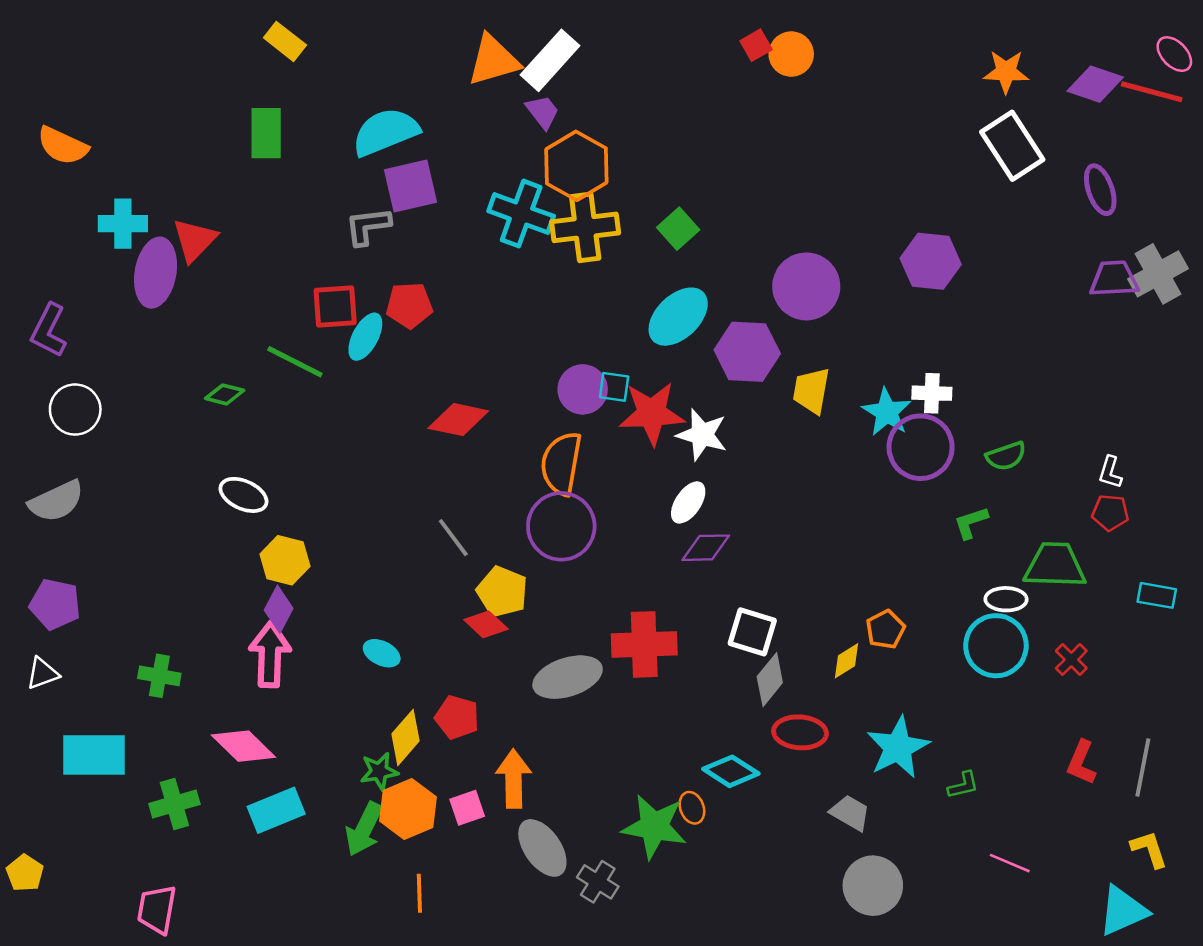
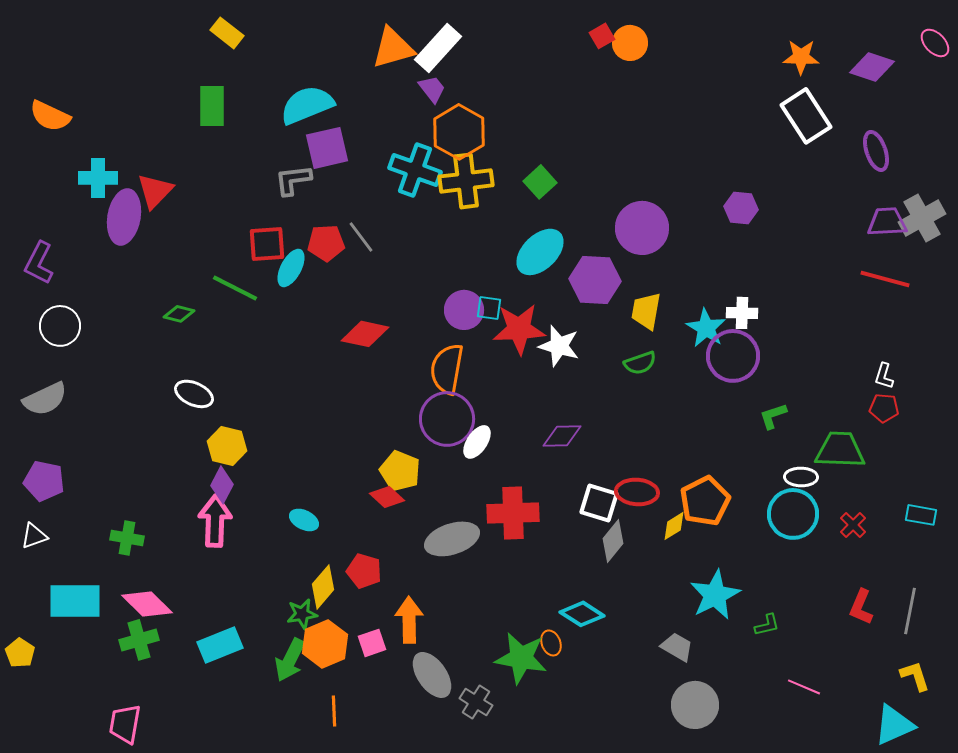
red line: (1152, 92) -> (885, 279), moved
purple hexagon: (931, 261) -> (741, 208), size x0.7
green semicircle: (1006, 456) -> (640, 363), moved
white ellipse: (688, 502) -> (477, 442), moved
gray line: (453, 538) -> (361, 237), moved
cyan rectangle: (1157, 595) -> (921, 515), moved
orange pentagon: (885, 629) -> (705, 501), size x1.6
red ellipse: (800, 732) -> (637, 492), moved
pink diamond: (243, 746) -> (147, 604), moved
yellow pentagon: (25, 873) -> (20, 653), moved

